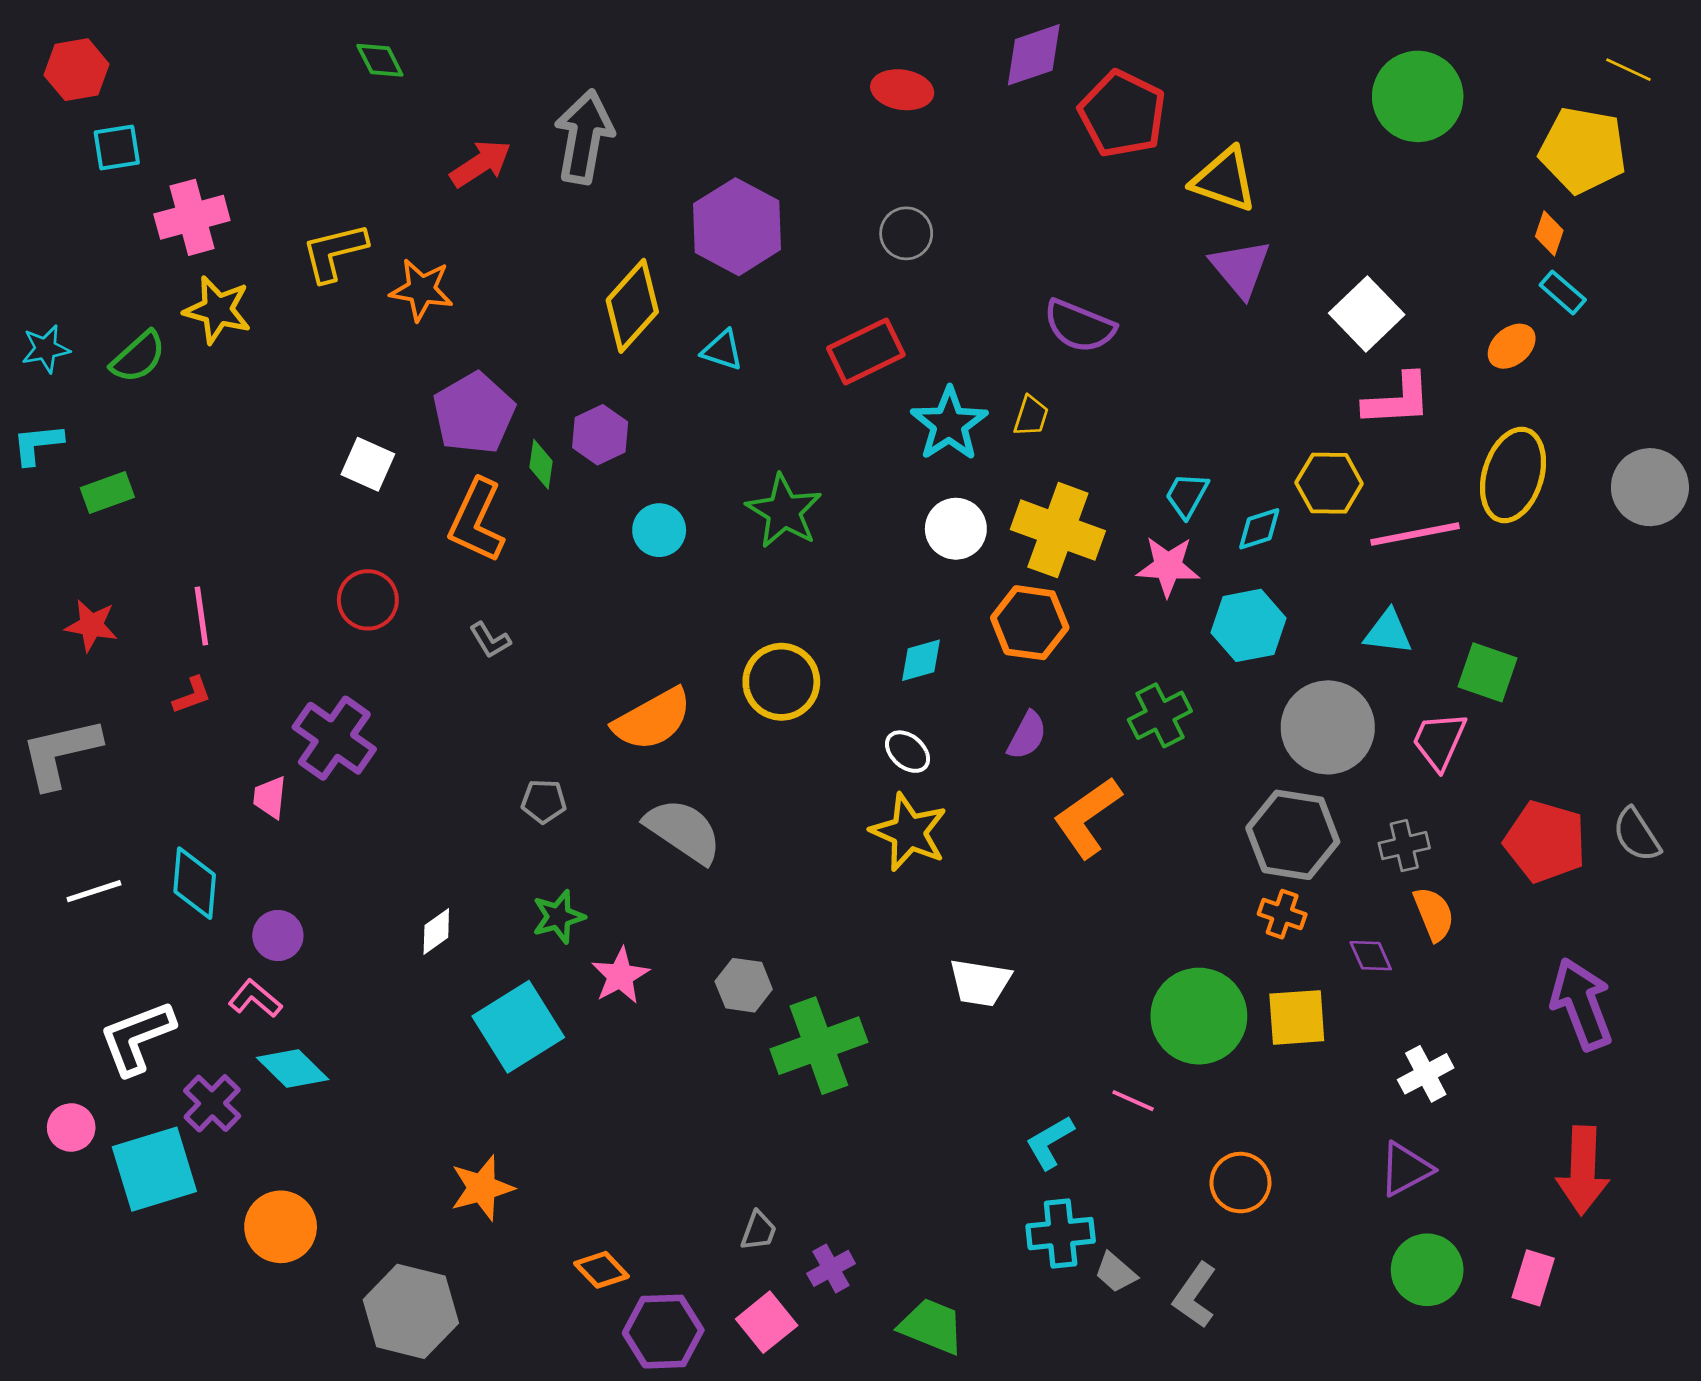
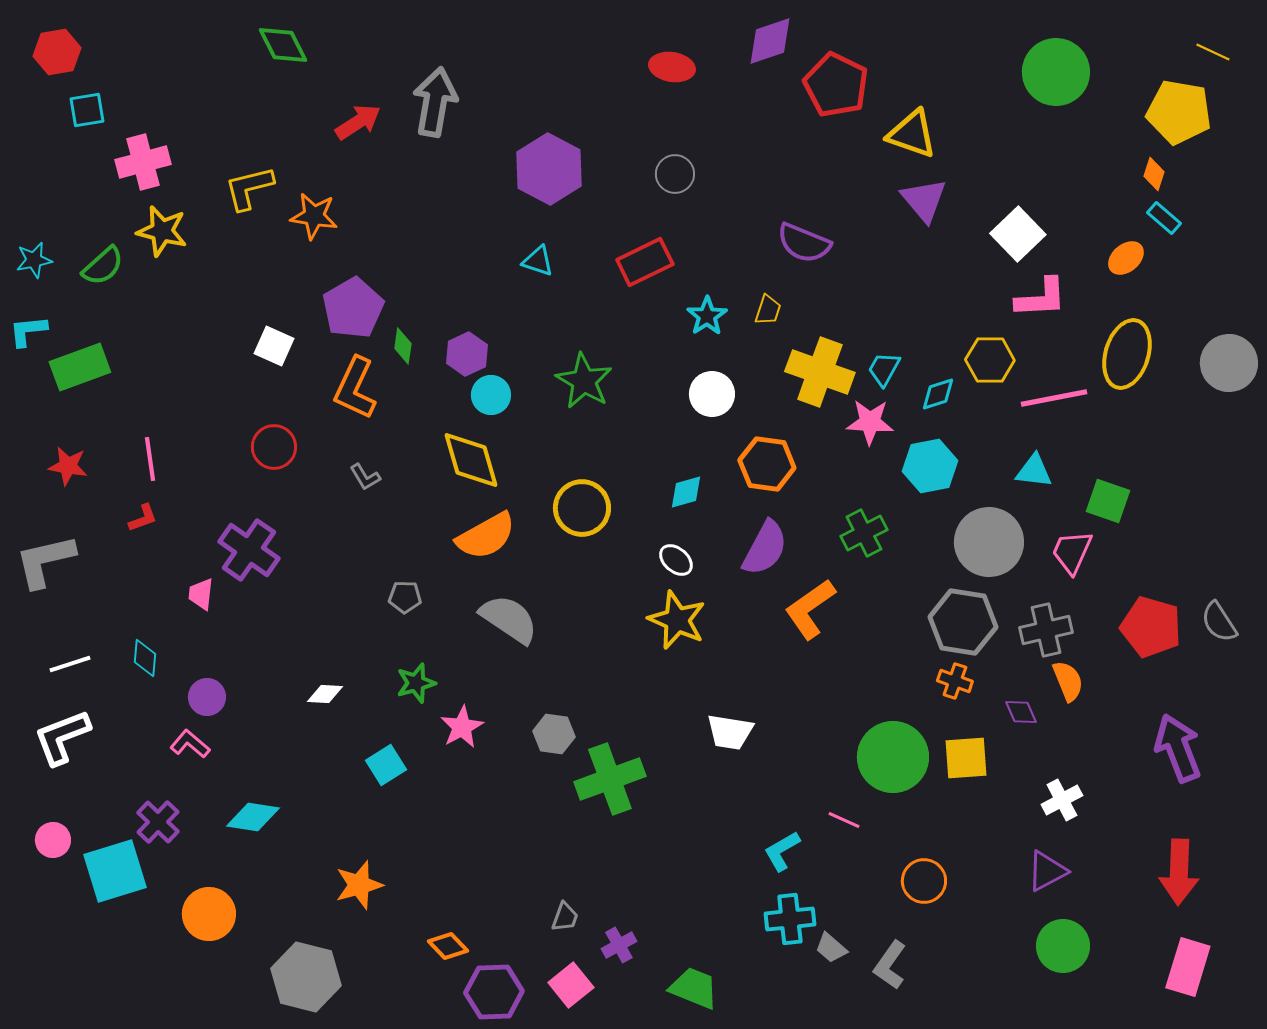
green diamond: (380, 60) -> (283, 45), size x1.4
yellow diamond: (632, 306) -> (471, 460), moved, turned -58
cyan star: (949, 424) -> (707, 316), size x0.7
purple hexagon: (600, 435) -> (467, 354), moved
green rectangle: (107, 492) -> (80, 367), size x1.5
yellow cross: (1058, 530) -> (820, 372), moved
purple semicircle: (1027, 735) -> (765, 548), size x1.5
gray cross: (1404, 846) -> (1046, 630), size x1.4
cyan diamond: (195, 883) -> (145, 658), size x0.7
white diamond: (436, 931) -> (325, 694), turned 39
cyan square: (518, 1027) -> (386, 765), size x0.6
white L-shape: (137, 1038) -> (62, 737), moved
cyan diamond: (293, 1068) -> (253, 817), moved, turned -36
pink rectangle: (1533, 1278) -> (1188, 967), moved, size x1.4

